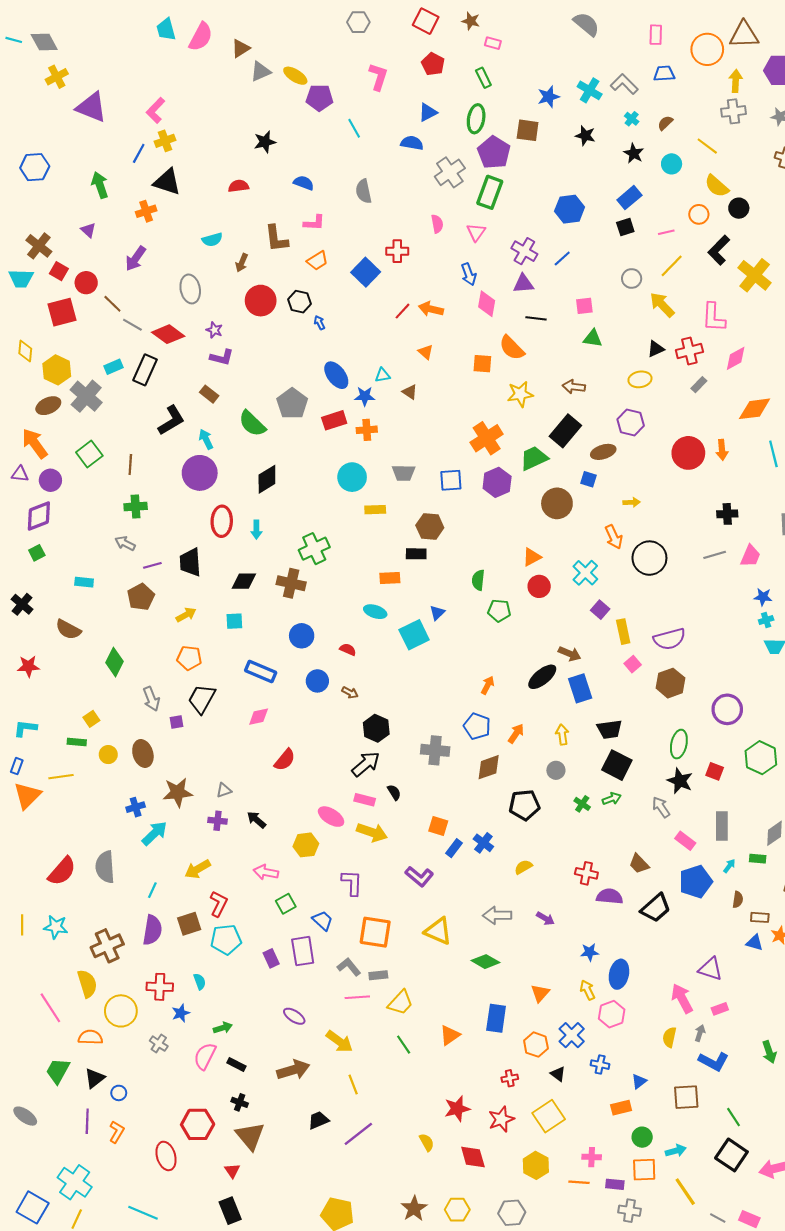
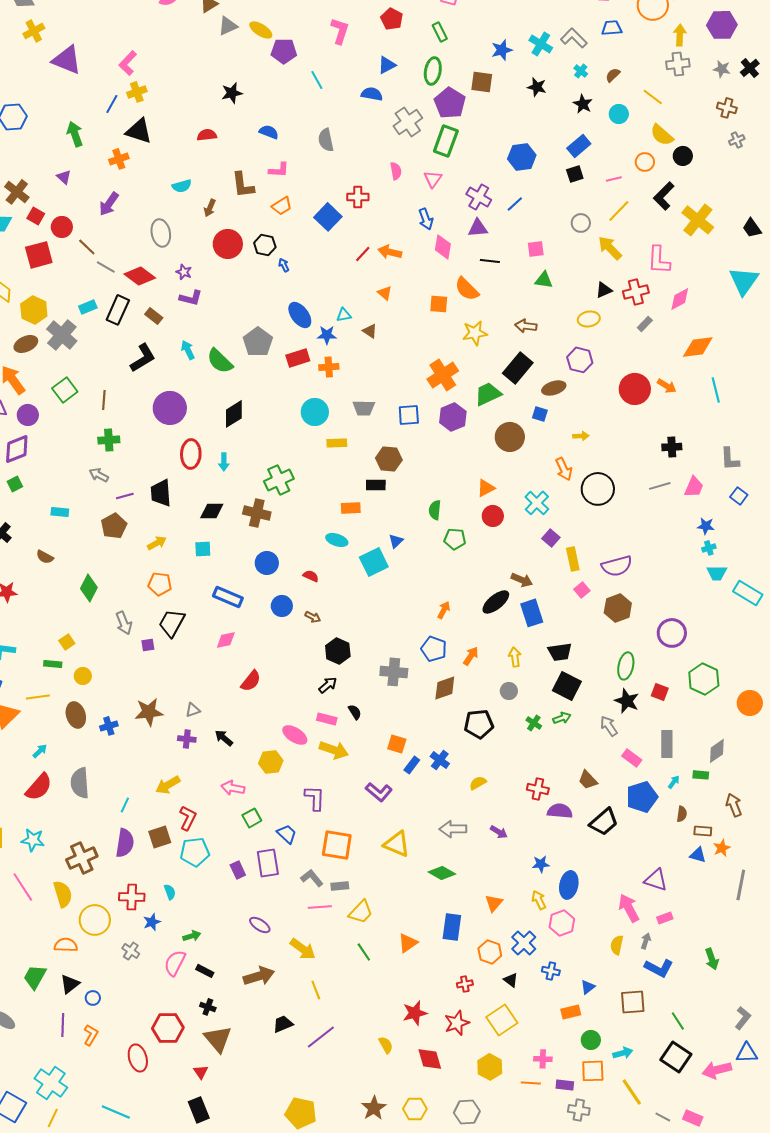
brown rectangle: (209, 394) -> (154, 316), moved
cyan arrow: (206, 439) -> (188, 350), moved
orange arrow: (722, 450) -> (667, 386), turned -54
brown semicircle: (68, 629) -> (45, 557), size x0.7
brown ellipse: (143, 753) -> (76, 715), moved
black arrow: (366, 764) -> (328, 685), size x0.7
cyan arrow: (154, 833) -> (40, 751), moved, size x0.6
pink line: (50, 1008) -> (23, 887), moved

